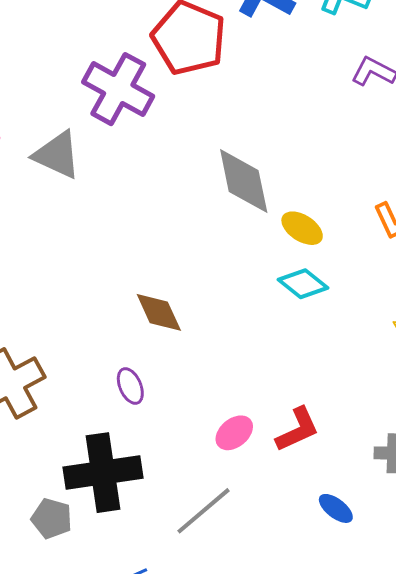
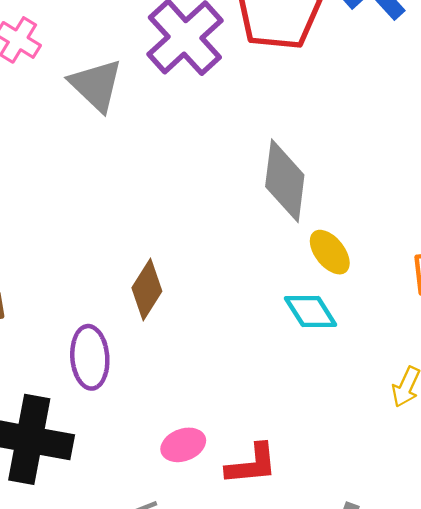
brown diamond: (159, 312) -> (147, 290), turned 38
purple ellipse: (130, 386) -> (90, 357), size x1.5

